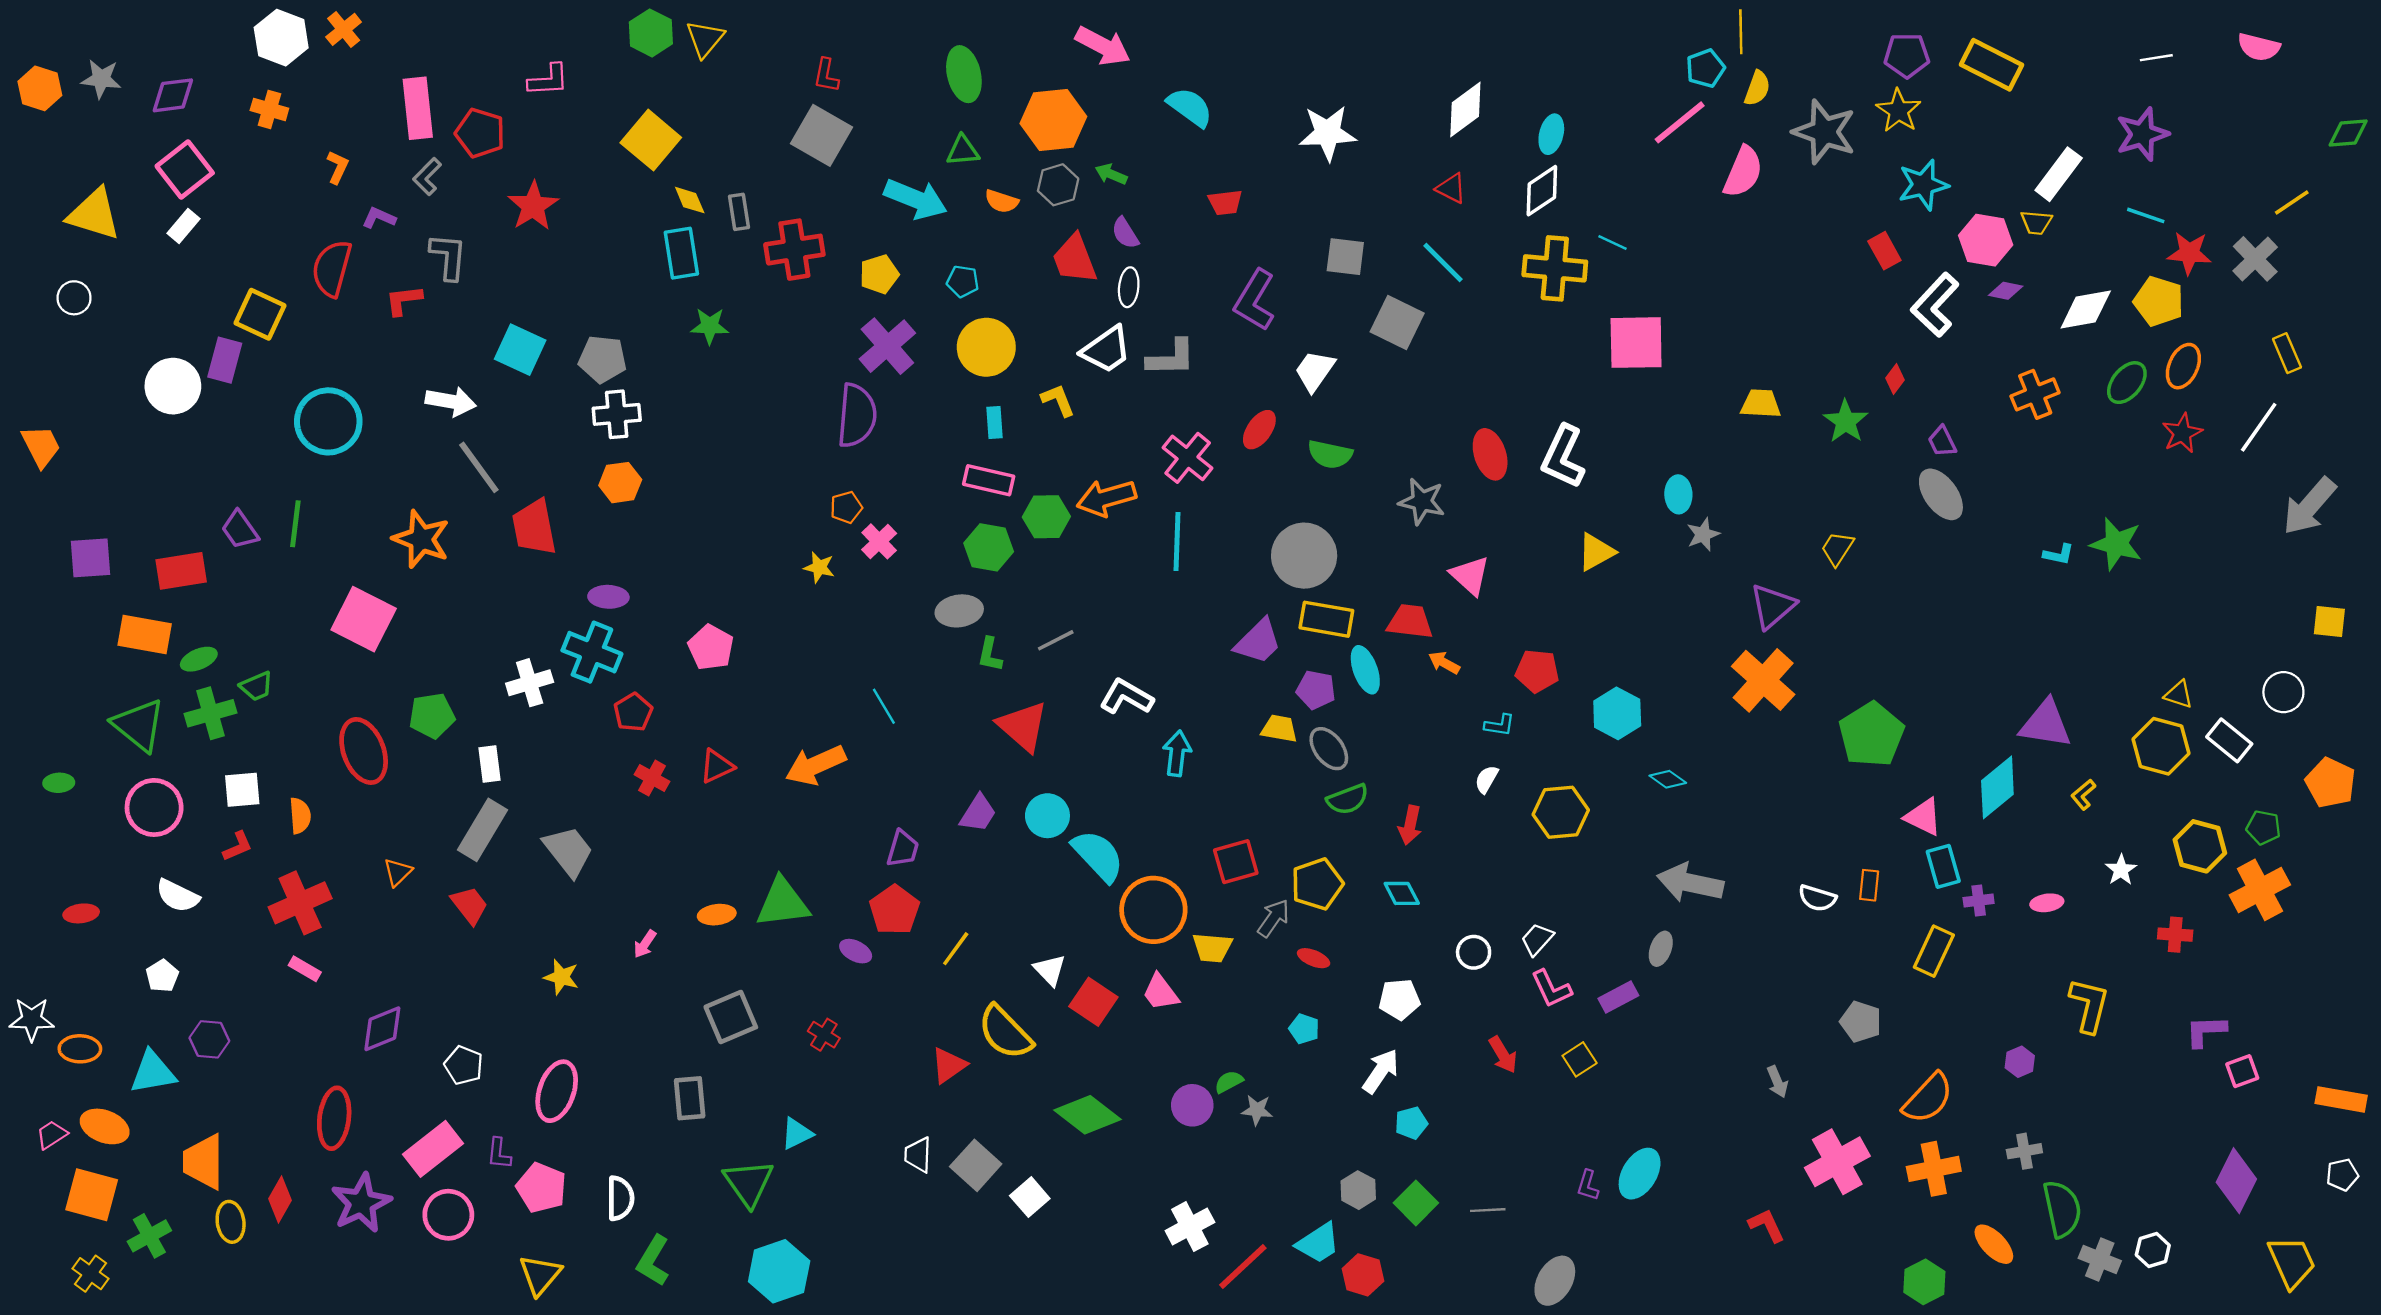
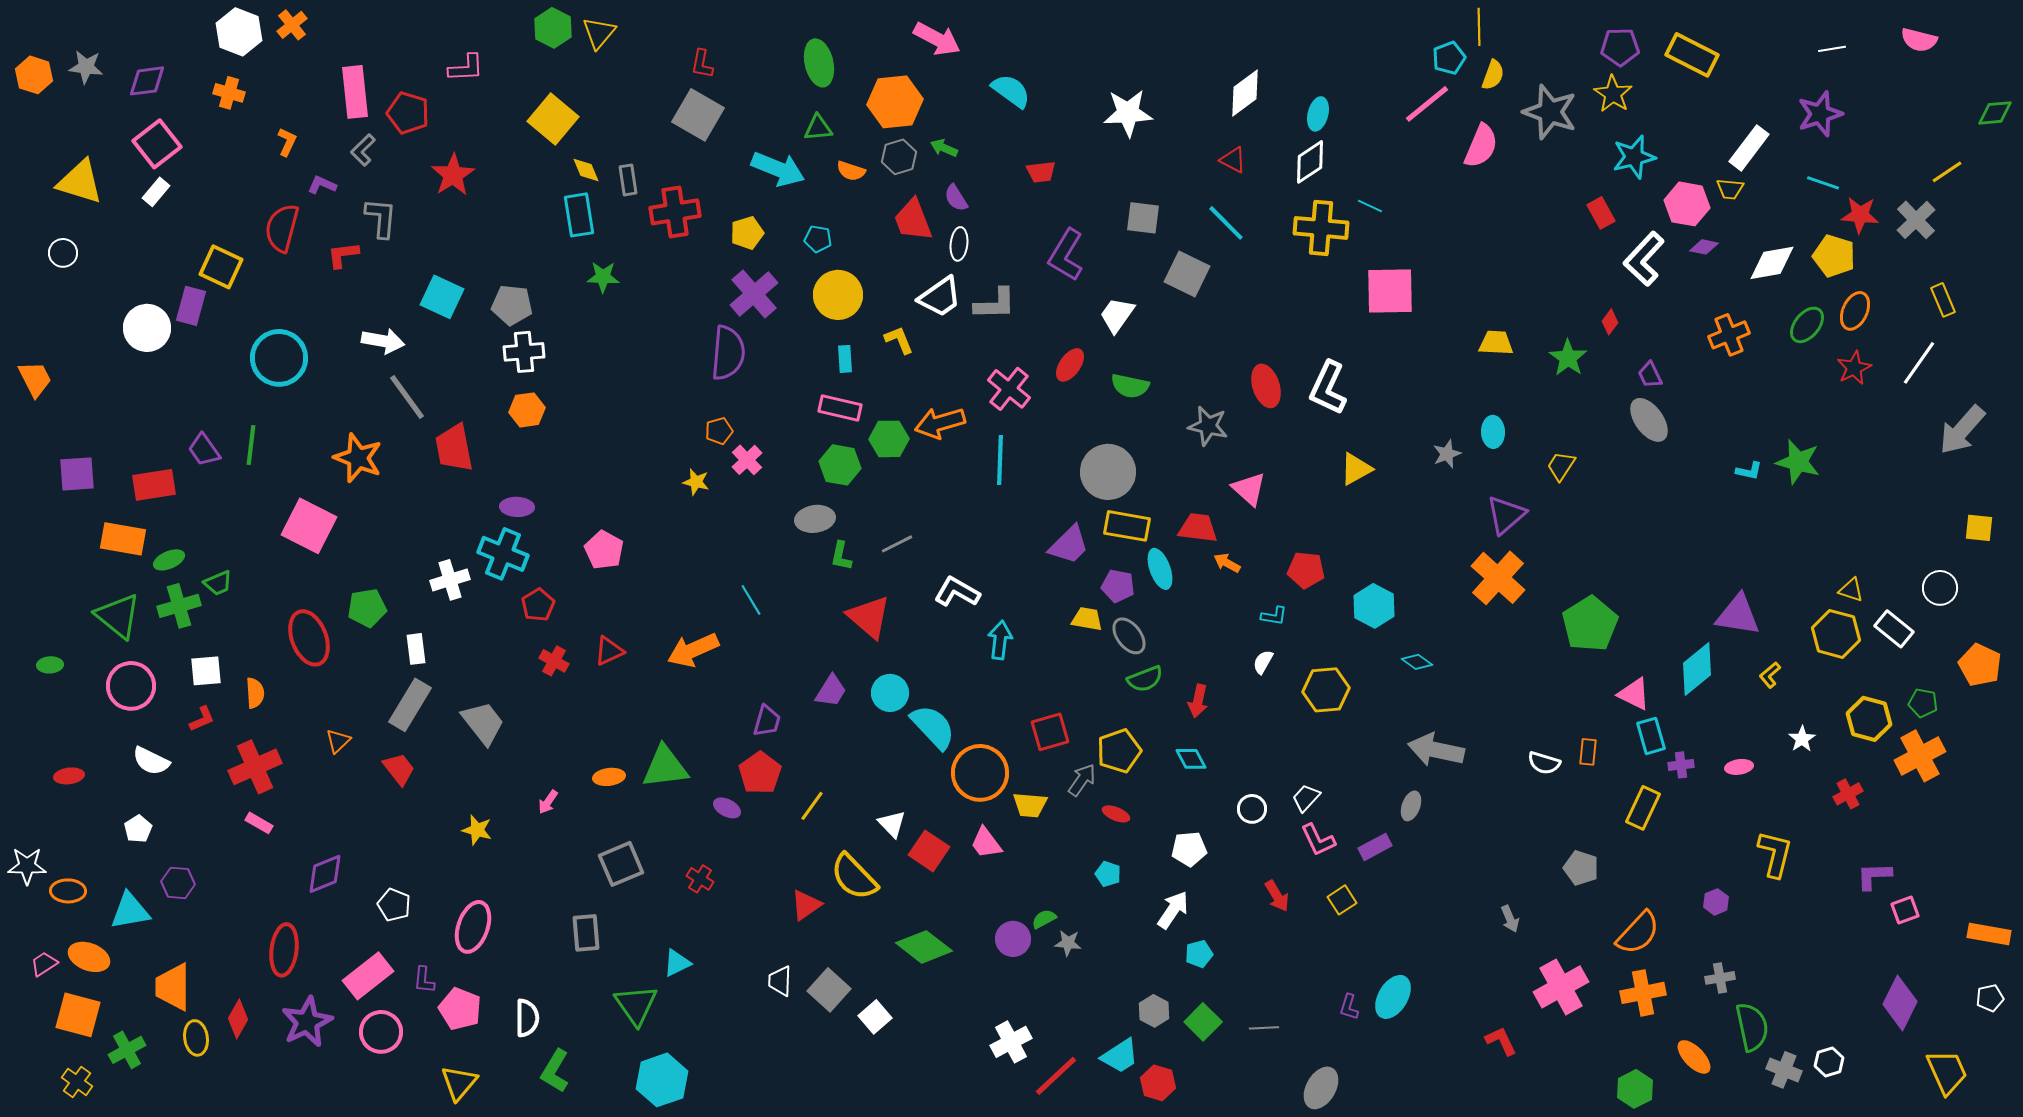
cyan ellipse: (1678, 494) -> (1493, 432), moved
red cross: (2175, 935) -> (1848, 794), turned -32

